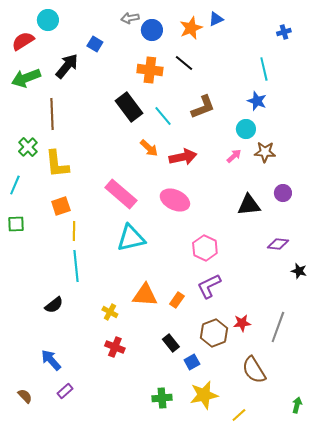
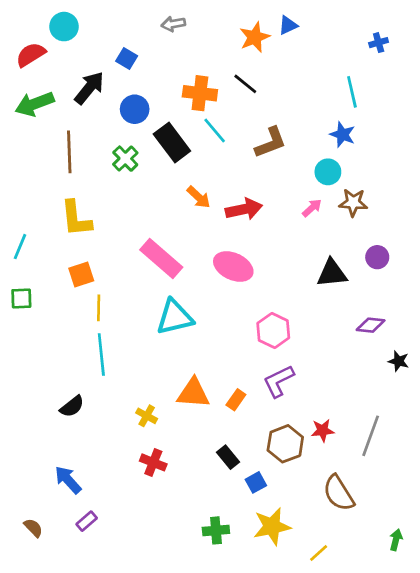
blue circle: (152, 30) -> (135, 109), moved
cyan line: (163, 116) -> (215, 131), moved
green cross: (28, 147) -> (125, 159), moved

